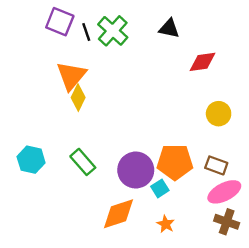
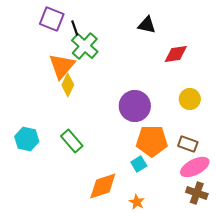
green cross: (113, 31) -> (85, 46), moved
purple circle: (136, 170) -> (135, 106), moved
orange star: (166, 224) -> (137, 202), moved

